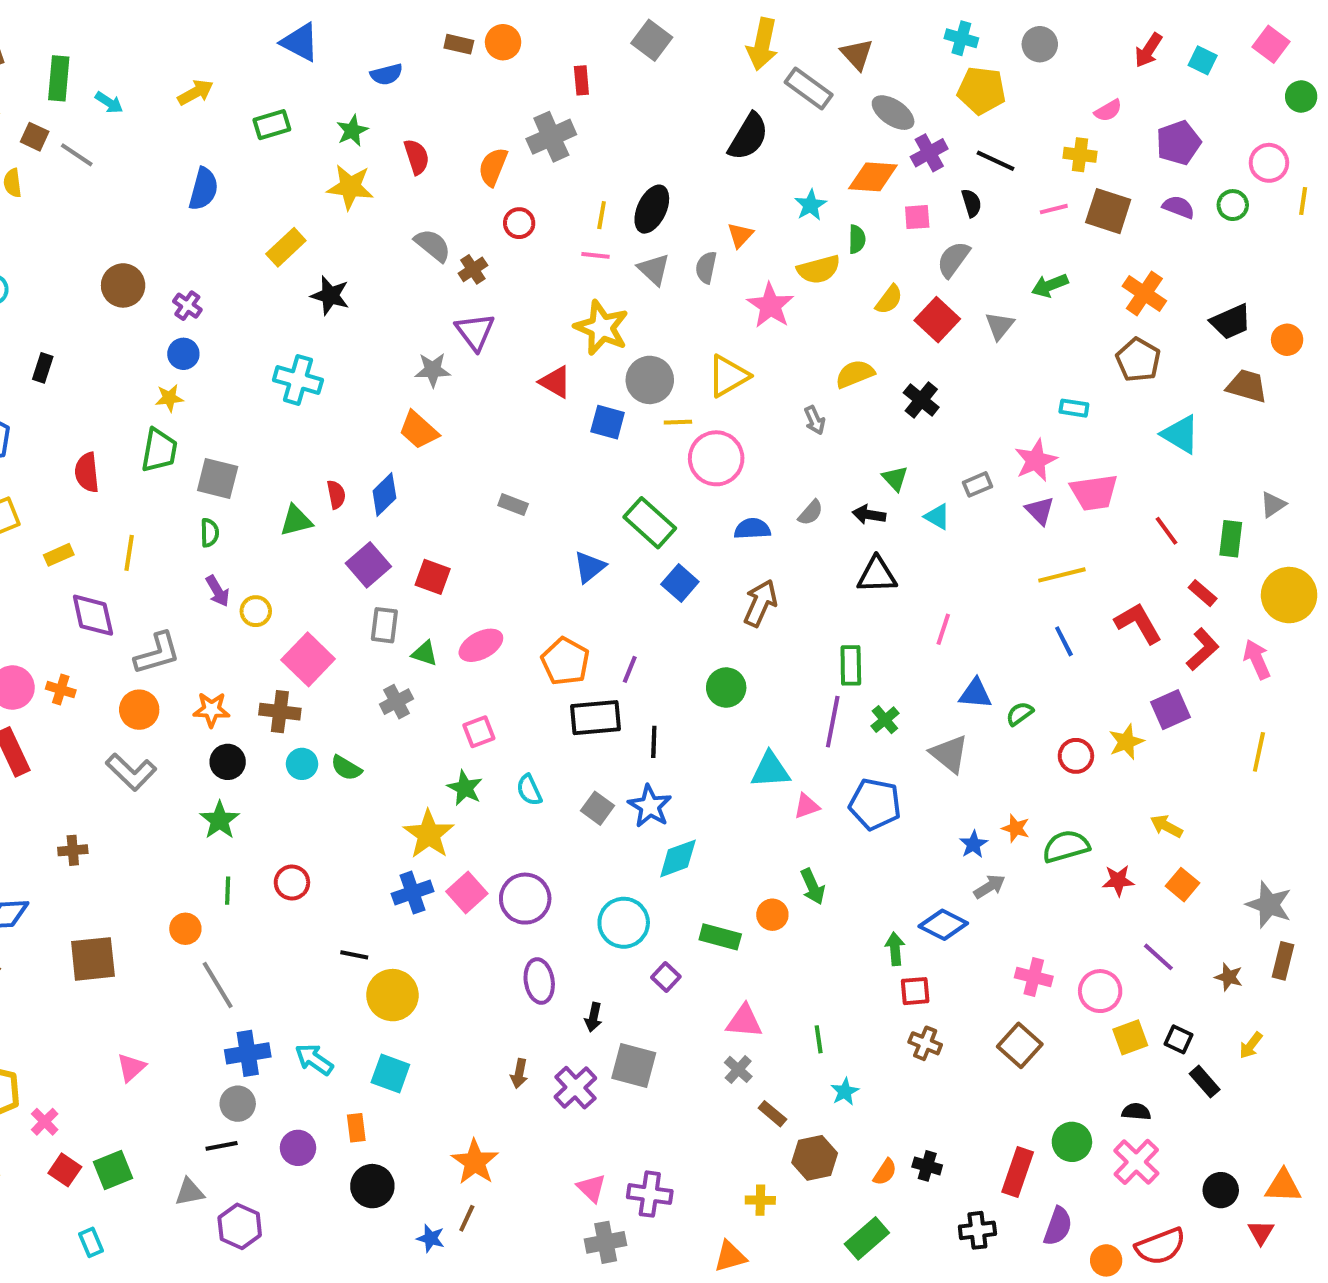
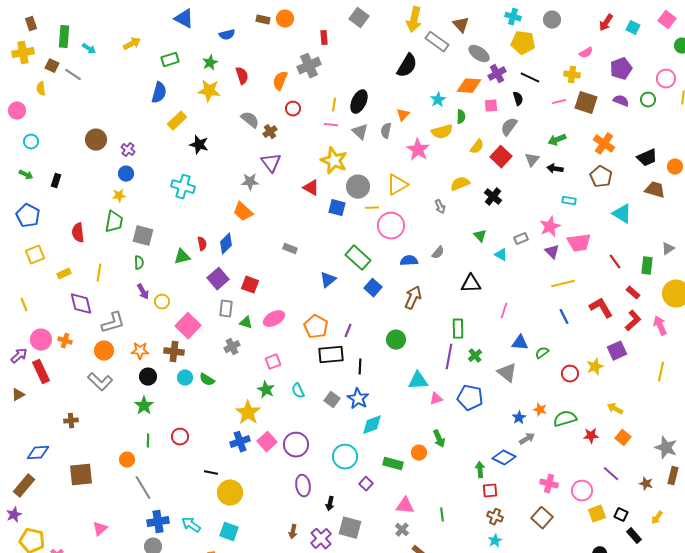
blue semicircle: (204, 189) -> (159, 93), moved
black arrow: (869, 515) -> (555, 169), moved
cyan star: (845, 1092) -> (495, 541), moved

